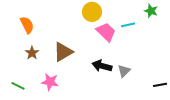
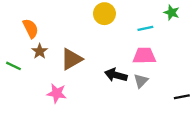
pink trapezoid: (106, 32) -> (144, 56), moved, turned -45
brown star: (32, 53) -> (40, 51), moved
green line: (18, 86) -> (13, 66), moved

